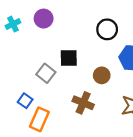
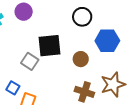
black square: (69, 58) -> (49, 46), size x1.4
brown cross: (83, 103) -> (84, 92), moved

